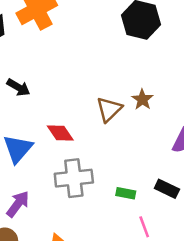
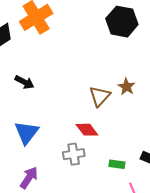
red diamond: (60, 133) -> (87, 130), moved
gray cross: (74, 178) -> (74, 154), size x0.7

